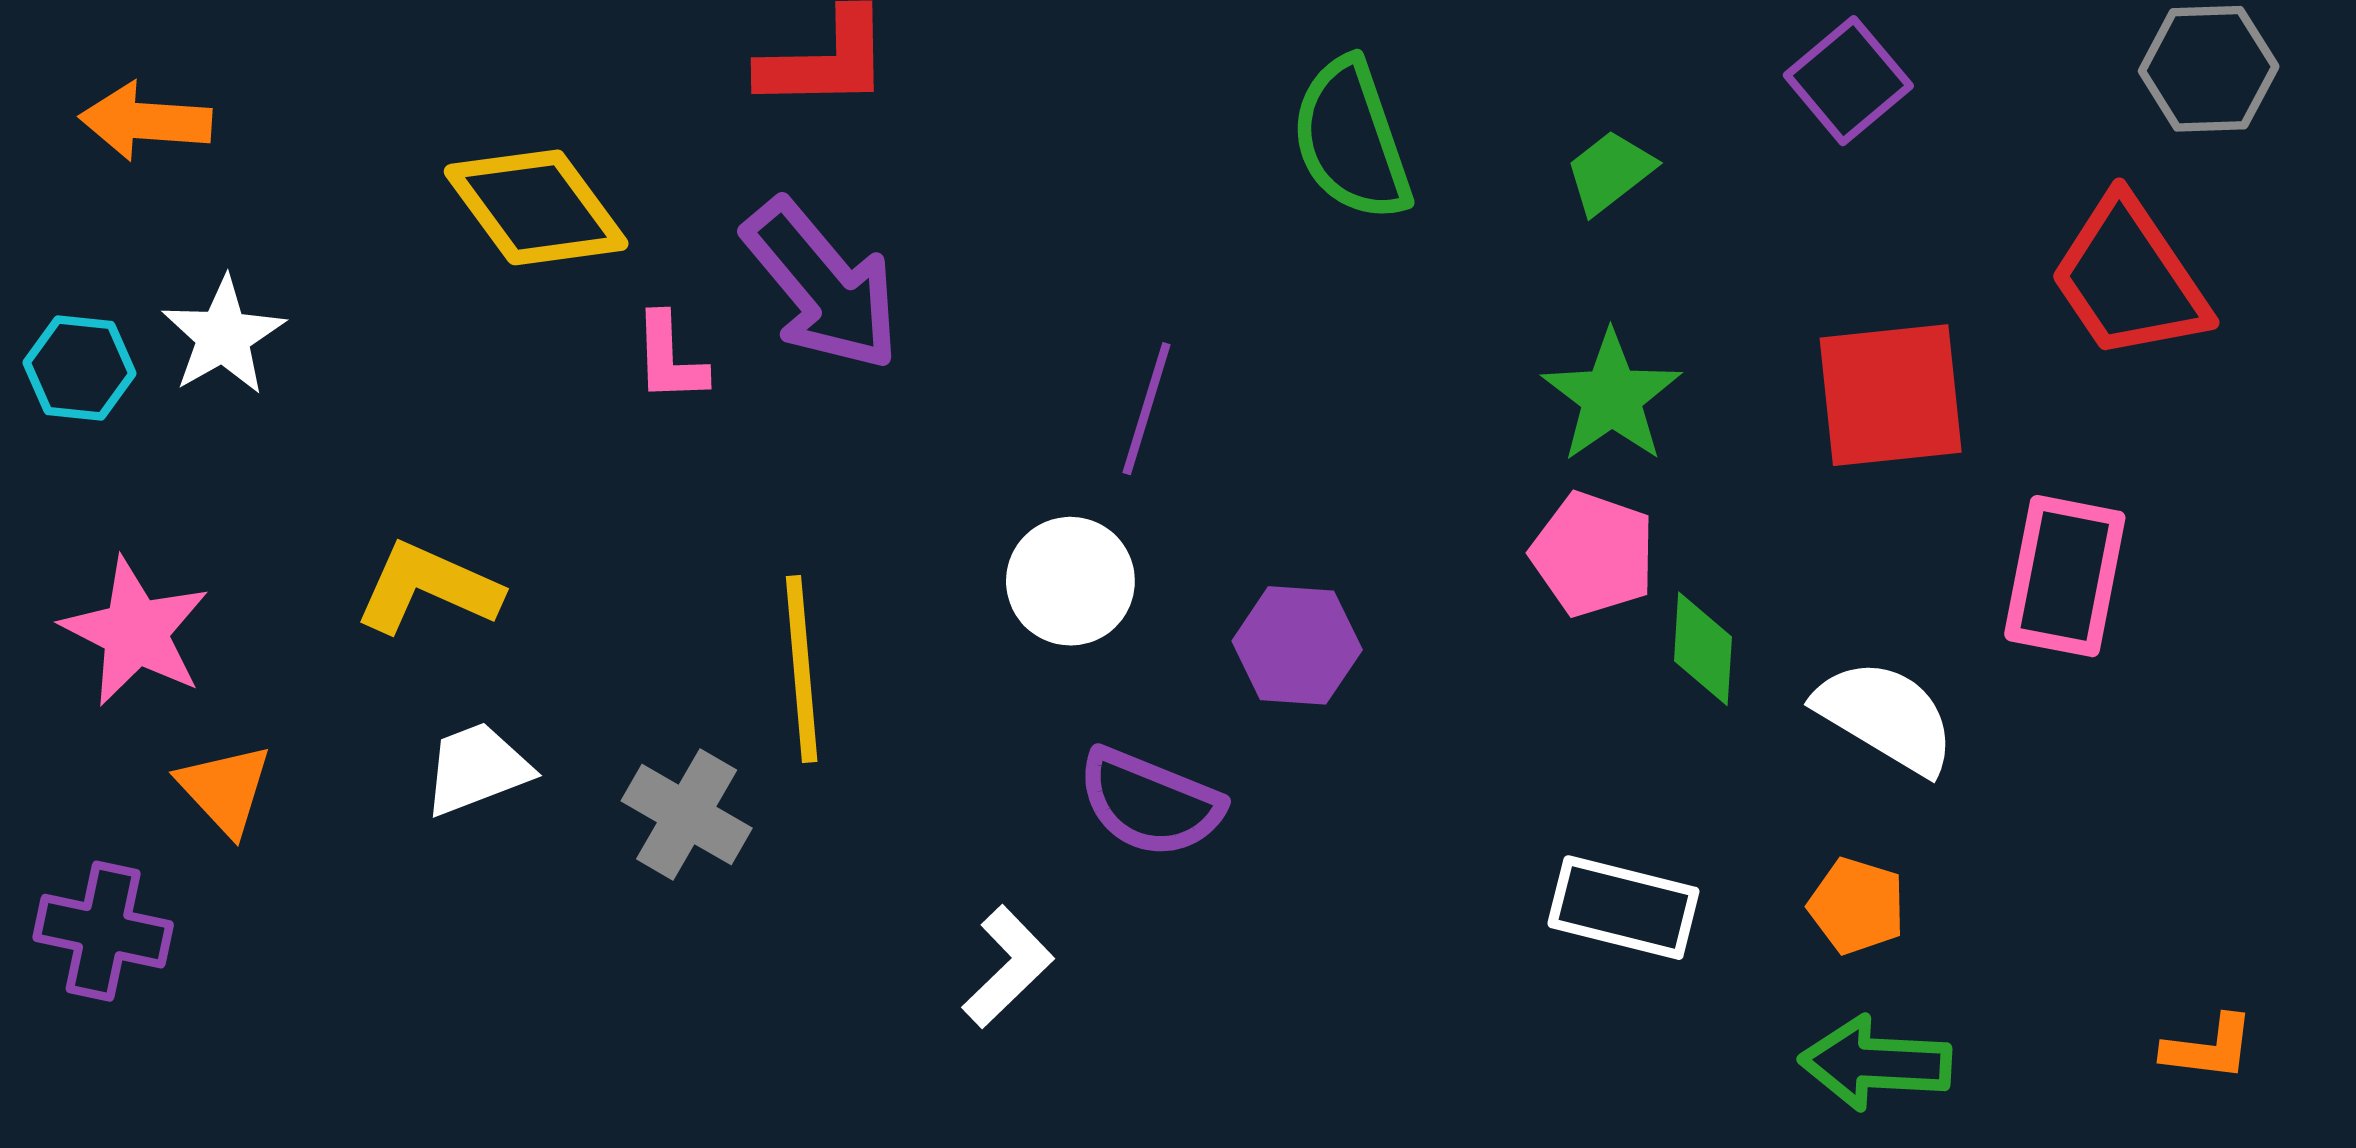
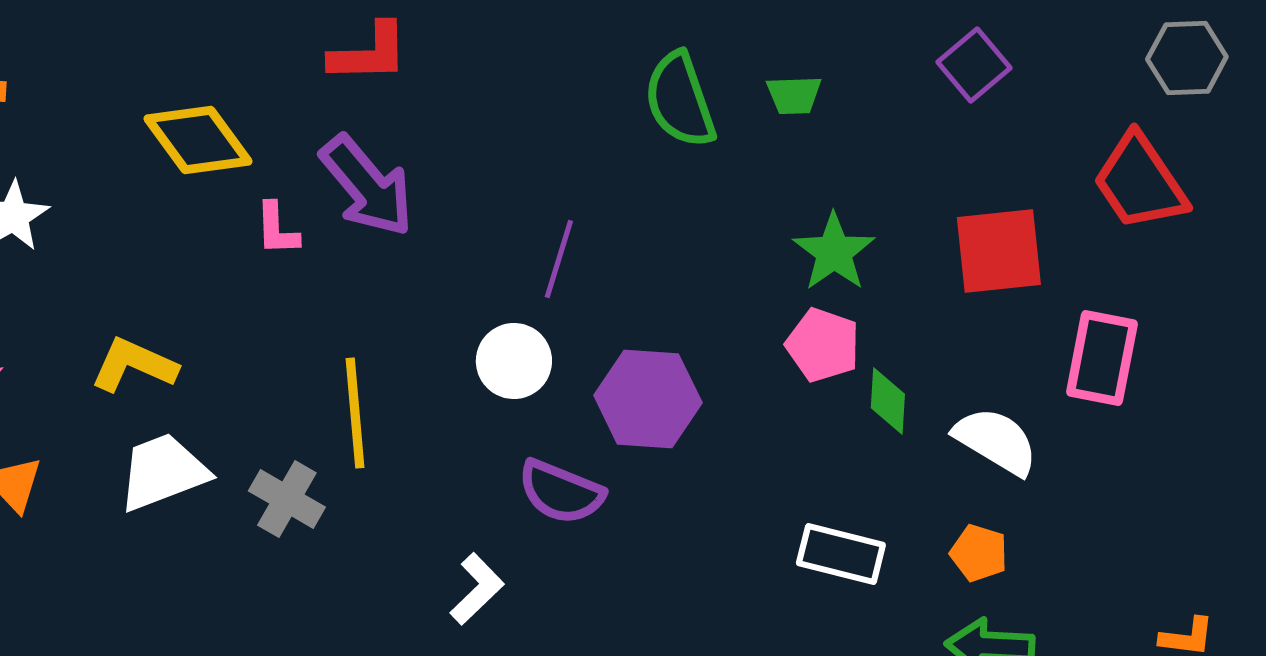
green trapezoid: (1610, 172) -> (794, 95), moved, turned -144
purple hexagon: (1297, 645) -> (648, 399), size x1.4
white trapezoid: (477, 769) -> (163, 472), size x1.4

